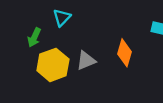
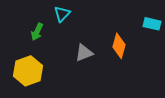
yellow hexagon: (53, 65) -> (28, 71), moved

